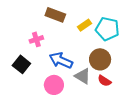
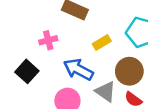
yellow rectangle: (85, 25) -> (102, 42), moved

